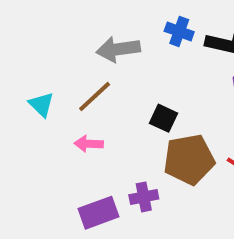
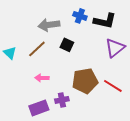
black square: (163, 118) -> (67, 45), moved
pink arrow: (89, 144) -> (42, 78), moved

